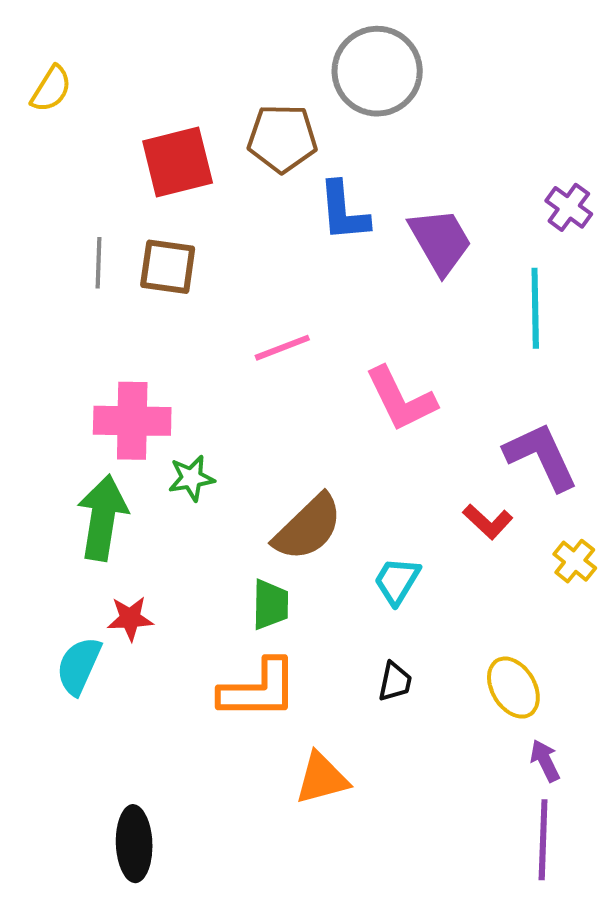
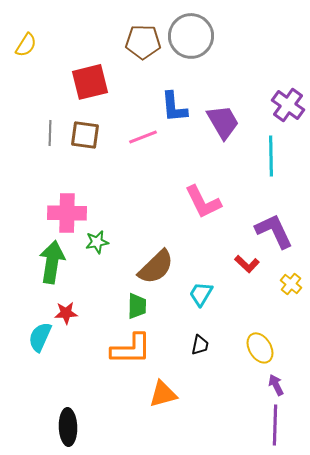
brown pentagon: (282, 138) -> (143, 42), moved
purple cross: (569, 207) -> (288, 105), size x1.4
pink line: (282, 348) -> (143, 137), moved

